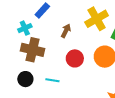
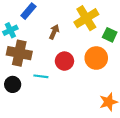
cyan line: (52, 80) -> (41, 76), moved

